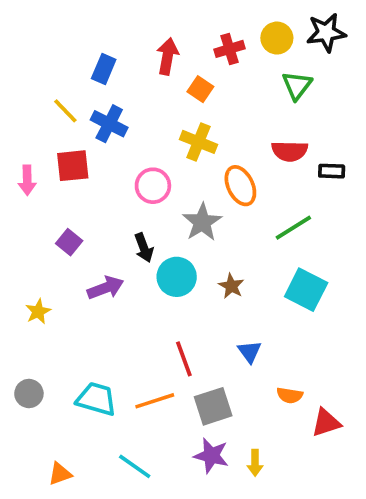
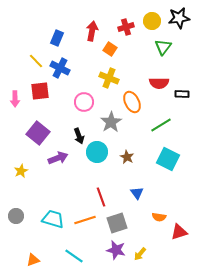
purple square: (69, 242) -> (38, 133), size x1.6
yellow arrow: (255, 463) -> (140, 254), turned 40

